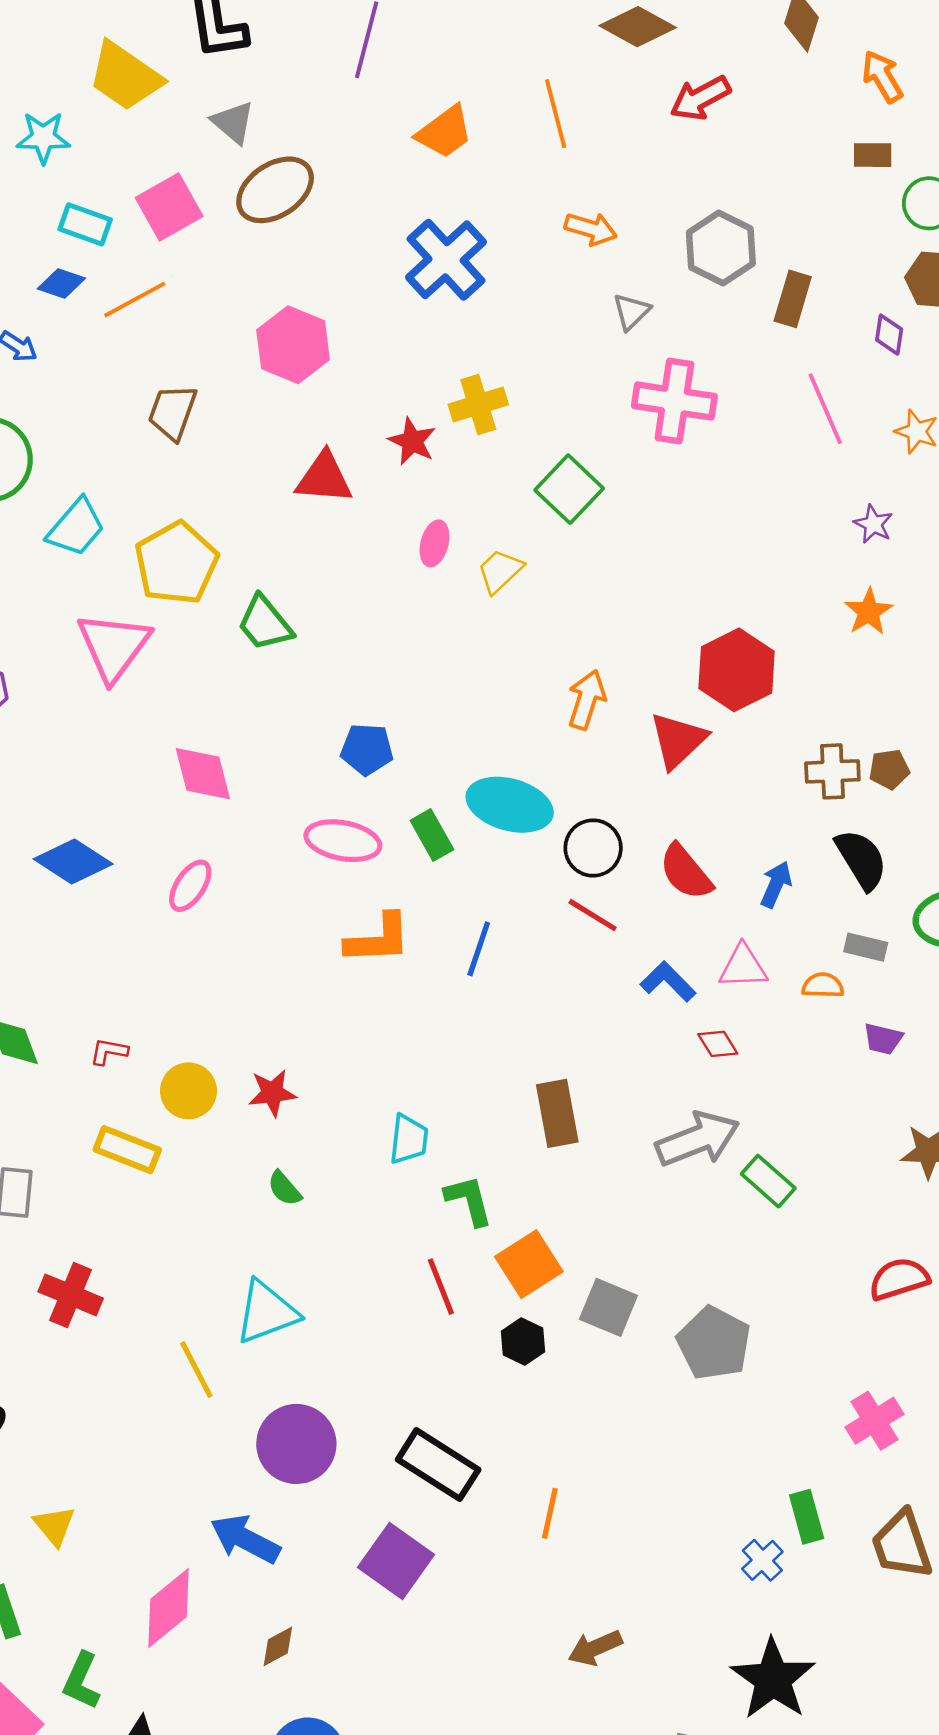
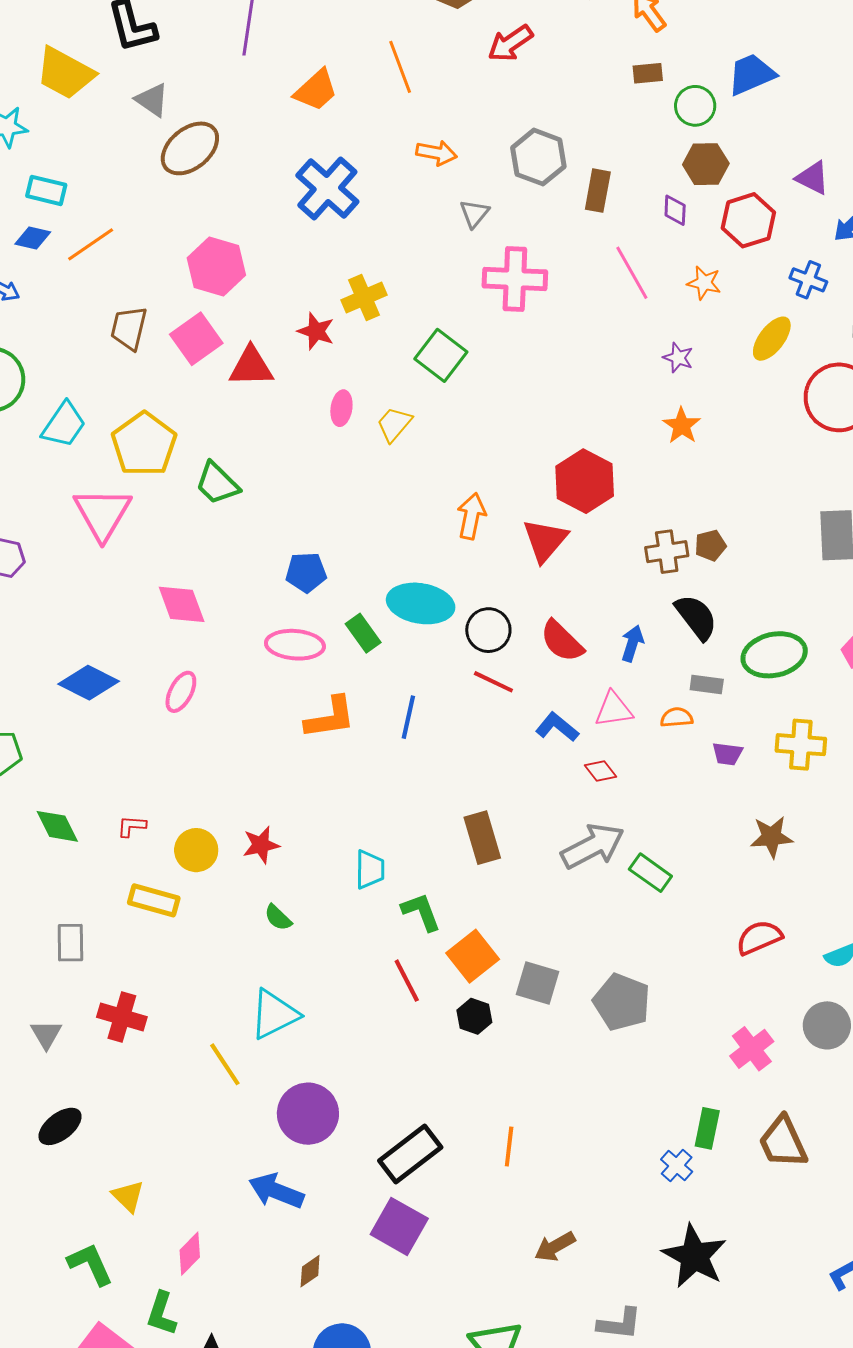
pink square: (169, 207) -> (196, 339), moved
black rectangle: (438, 1465) -> (410, 1154), moved, turned -64
green rectangle: (807, 1517) -> (707, 1128), turned 33
purple square: (396, 1561) -> (399, 1226), moved
pink diamond: (168, 1608) -> (190, 1254), moved, size x0.7

